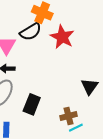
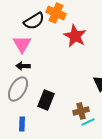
black semicircle: (31, 32) -> (34, 21), moved

